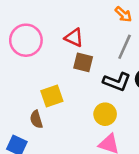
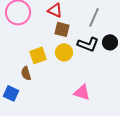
yellow circle: (105, 114) -> (64, 52), moved

